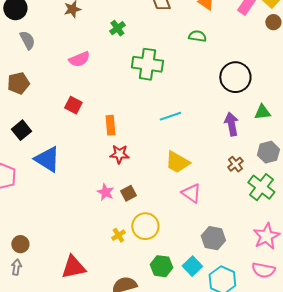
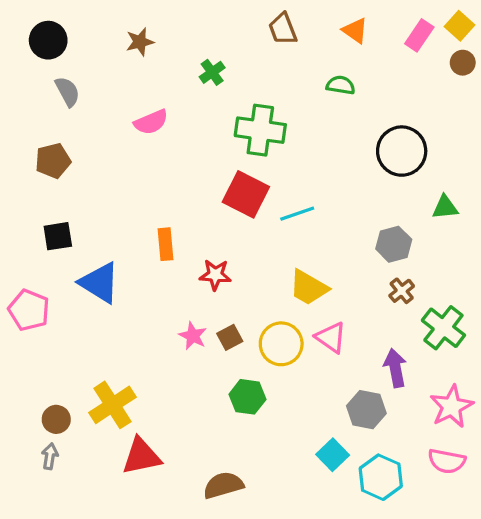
red square: (73, 105) -> (246, 194), moved, size x1.6
purple arrow: (231, 124) -> (395, 368), moved
orange rectangle: (110, 125) -> (165, 244), moved
black square: (21, 130) -> (58, 236), turned 30
gray hexagon: (268, 152) -> (394, 244), moved
yellow circle: (145, 226) -> (281, 344), moved
yellow cross: (118, 235) -> (112, 405), moved, size x2.0
green hexagon: (161, 266) -> (247, 397), moved

